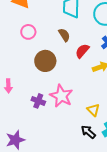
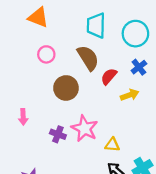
brown semicircle: (64, 35) -> (88, 58), size x1.6
yellow triangle: (93, 110) -> (112, 145), moved, turned -40

